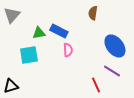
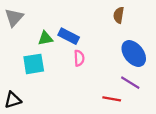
brown semicircle: (93, 13) -> (119, 15), moved
red line: (96, 85) -> (112, 99), turned -56

